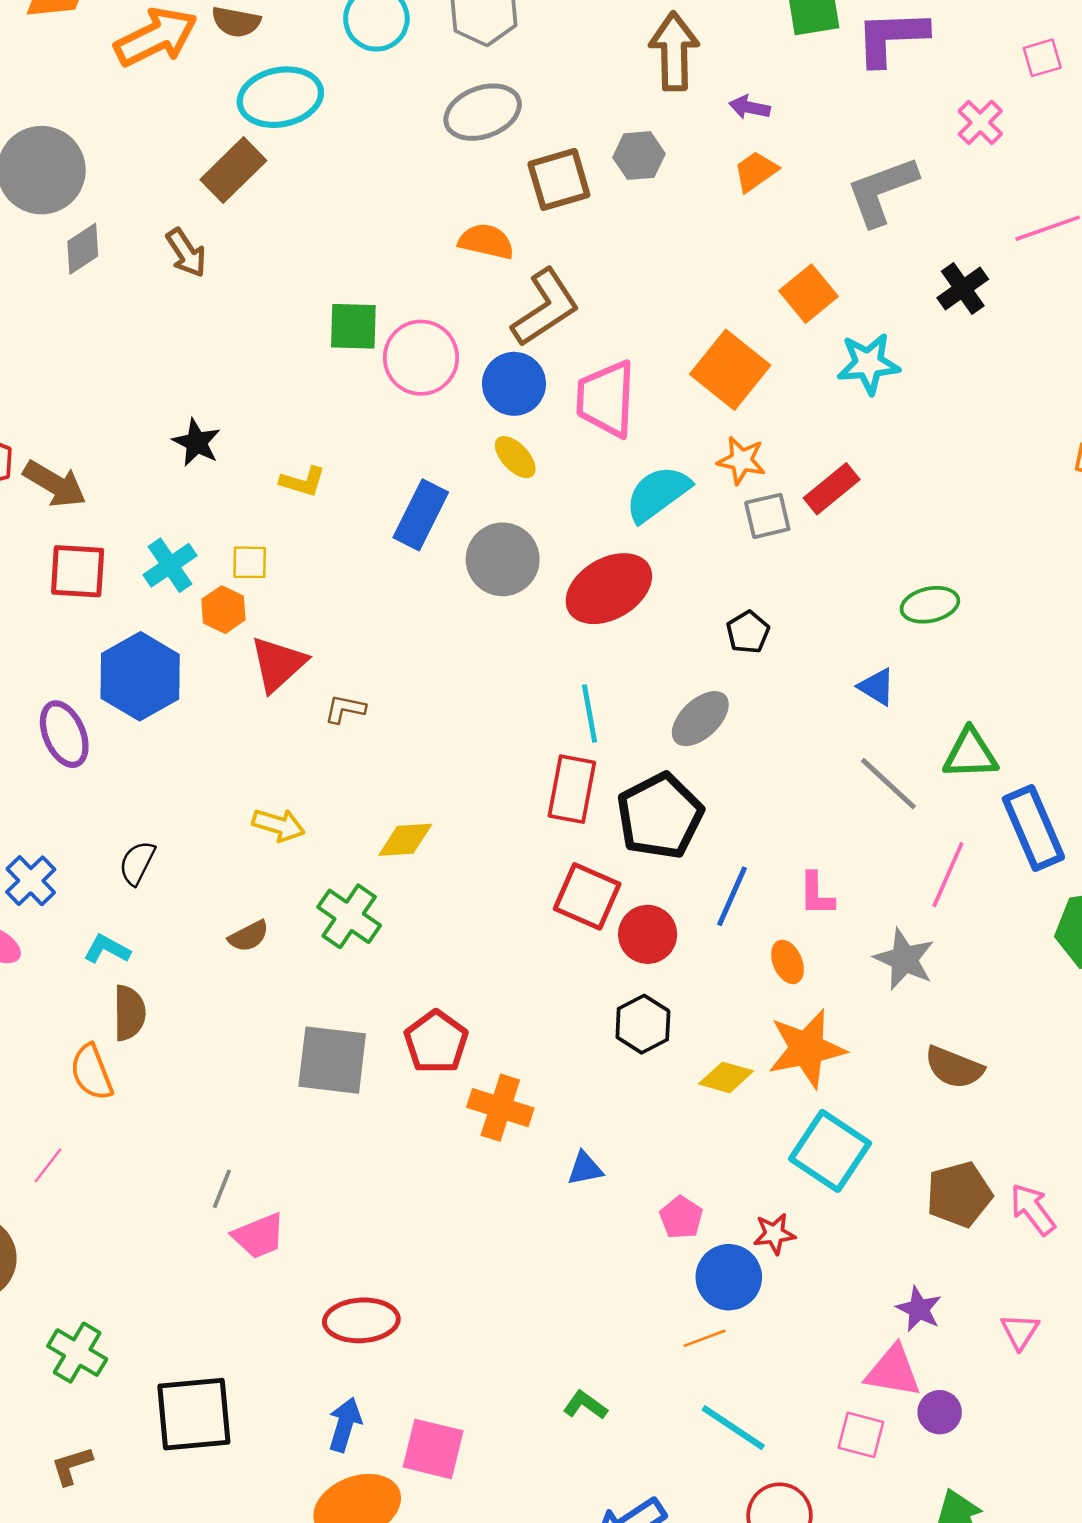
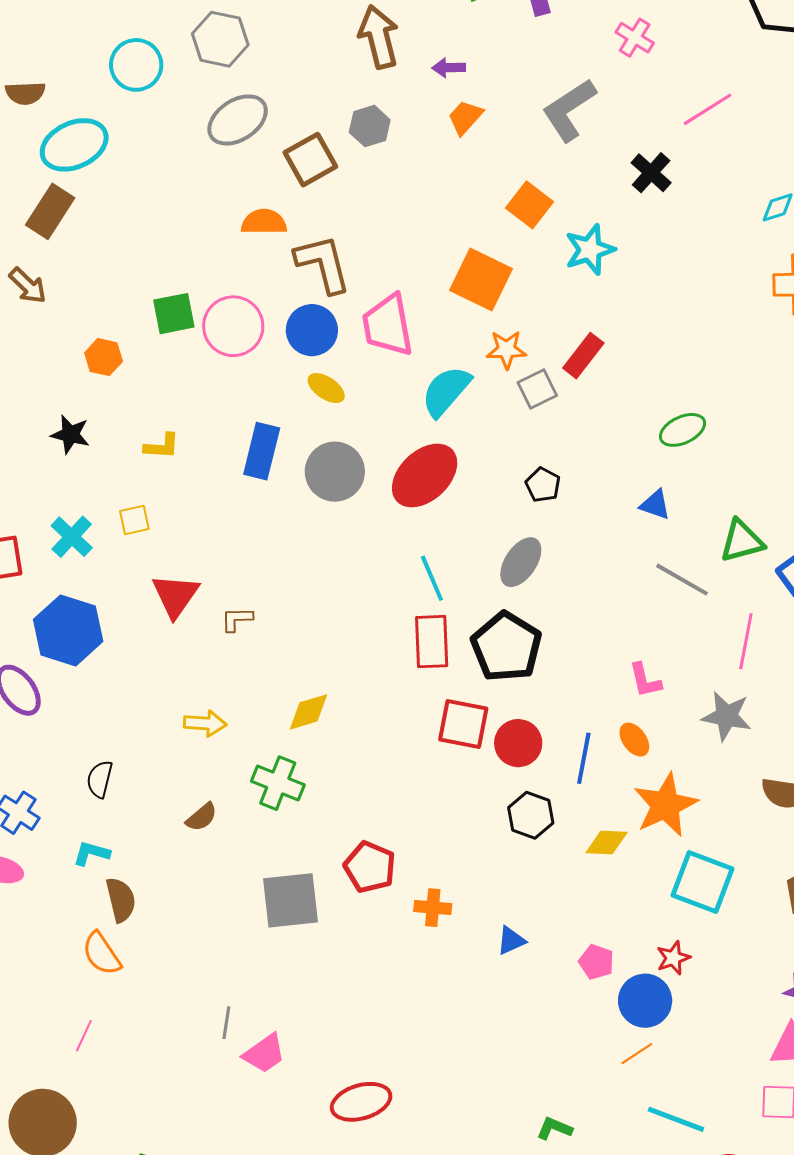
brown L-shape: (545, 308) -> (323, 264), turned -58
orange hexagon: (223, 610) -> (104, 357), moved
blue line: (732, 896) -> (584, 758), moved
orange cross: (500, 1108) -> (433, 908), size x0.7

